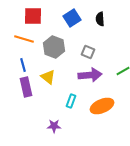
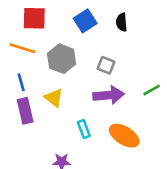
cyan rectangle: (71, 101) -> (84, 129), turned -40
orange ellipse: (102, 106) -> (124, 136), turned 55

